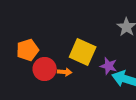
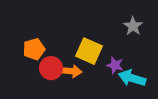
orange arrow: (65, 72) -> (71, 71), size x1.5

